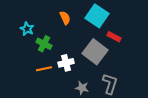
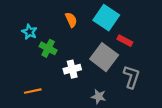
orange line: (44, 69) -> (33, 91), moved
gray L-shape: (110, 84) -> (131, 77), moved
gray star: (82, 88) -> (99, 97), moved

